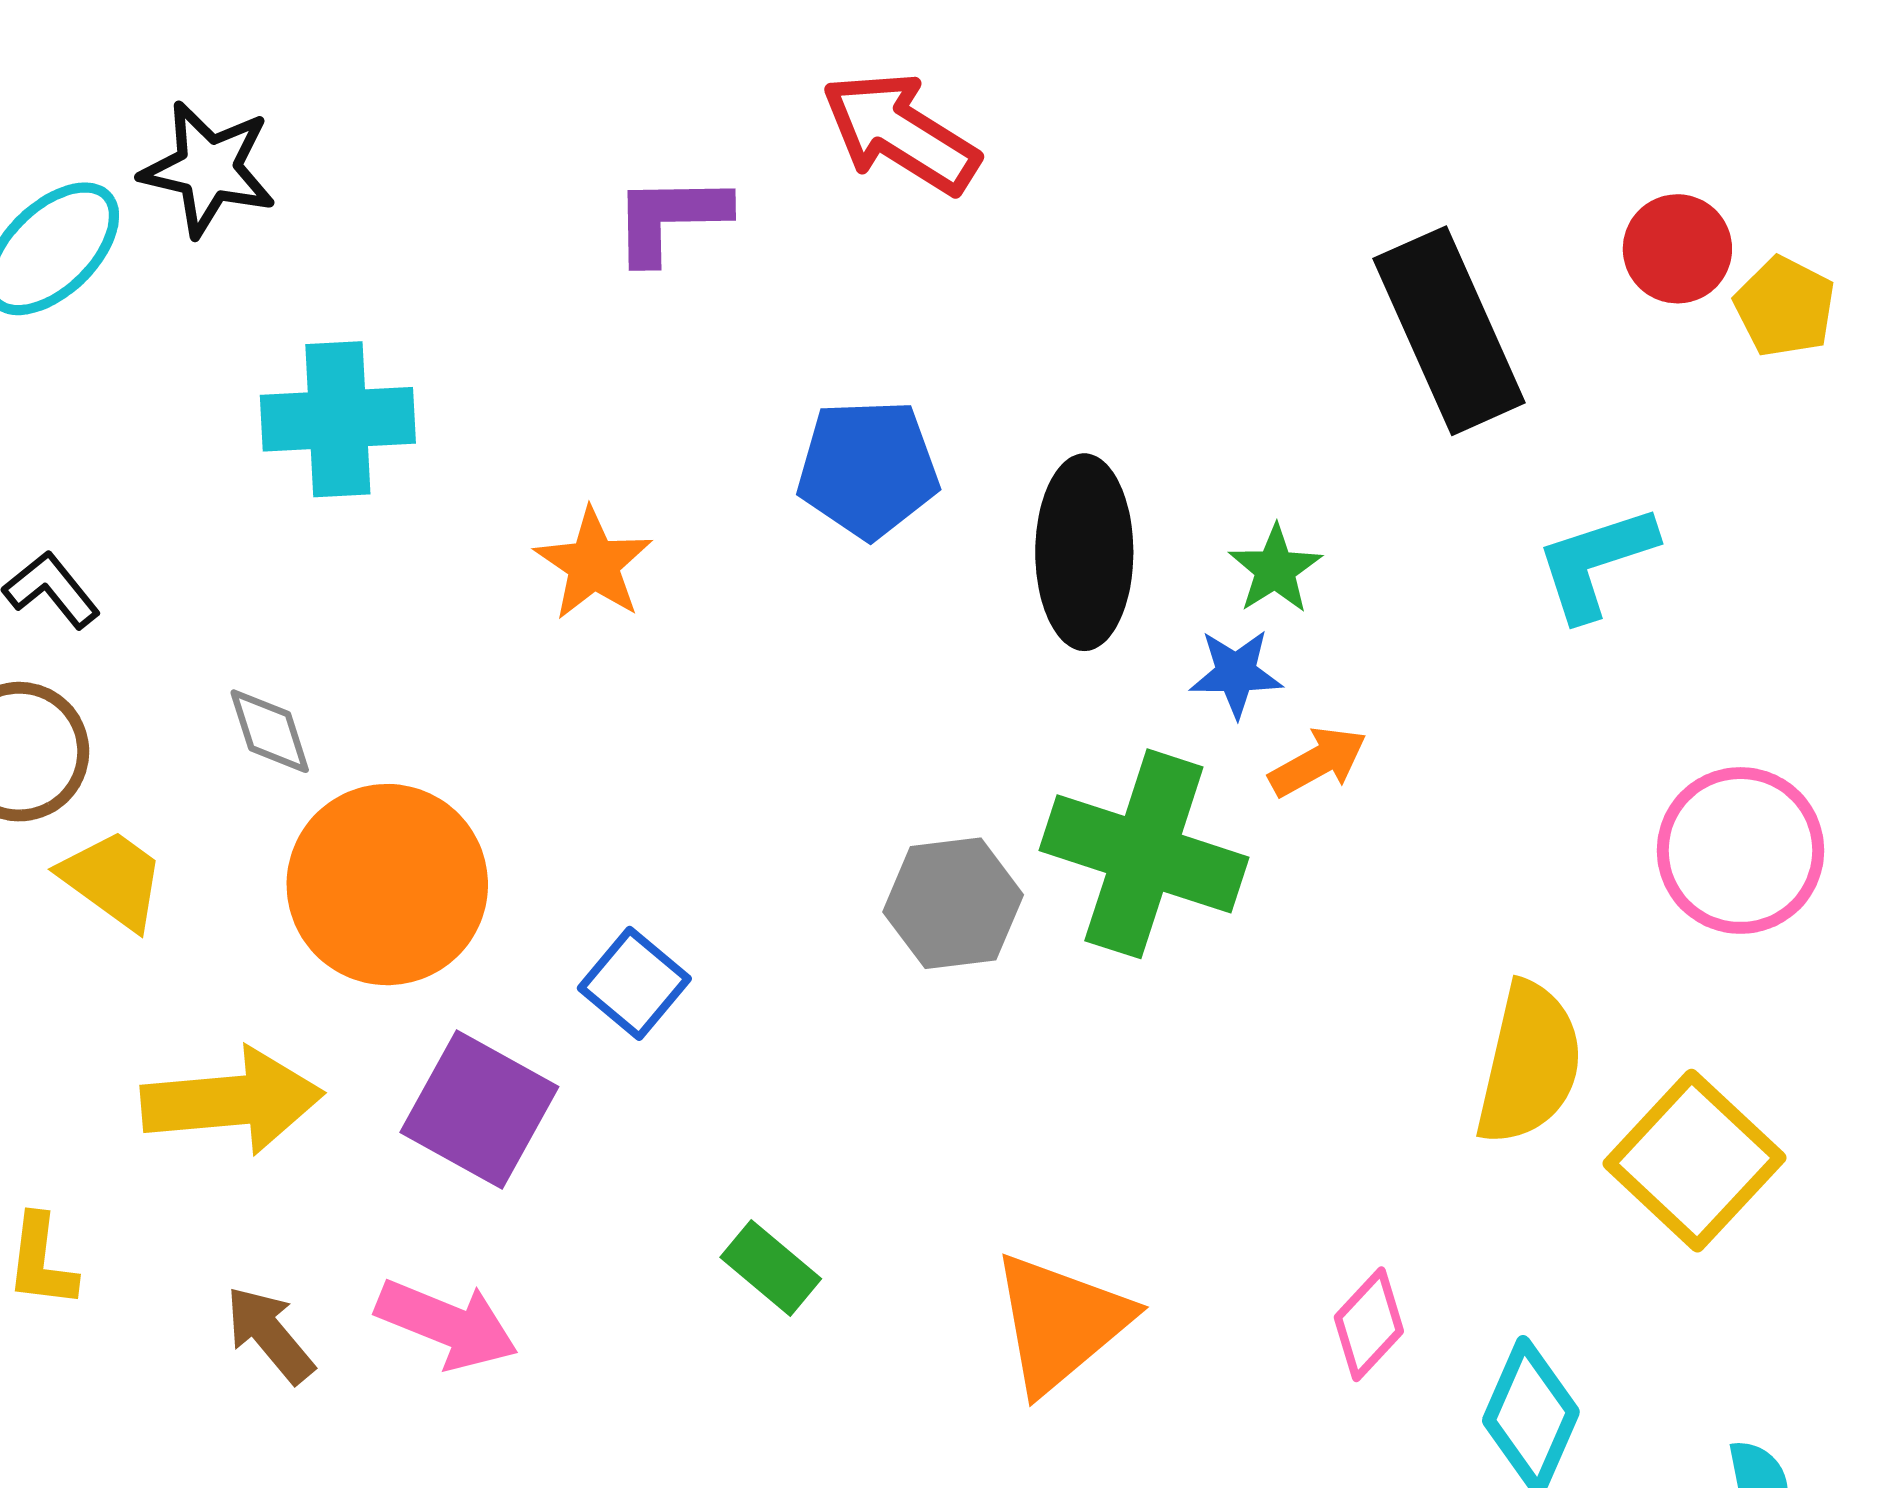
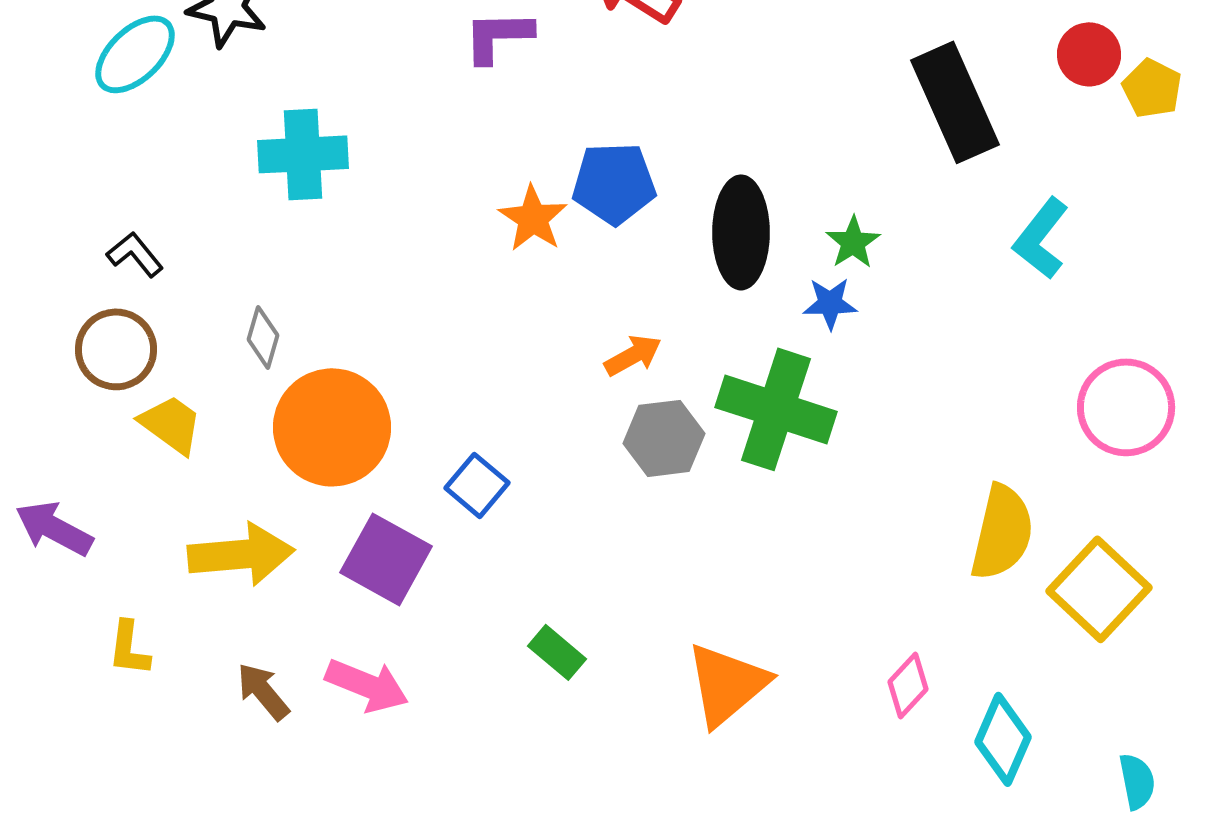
cyan L-shape: (1596, 562) -> (1041, 238), turned -34
orange star: (593, 564) -> (533, 218), moved
gray diamond: (270, 731) -> (263, 337), turned 34
orange arrow: (1318, 762) -> (633, 355), moved

